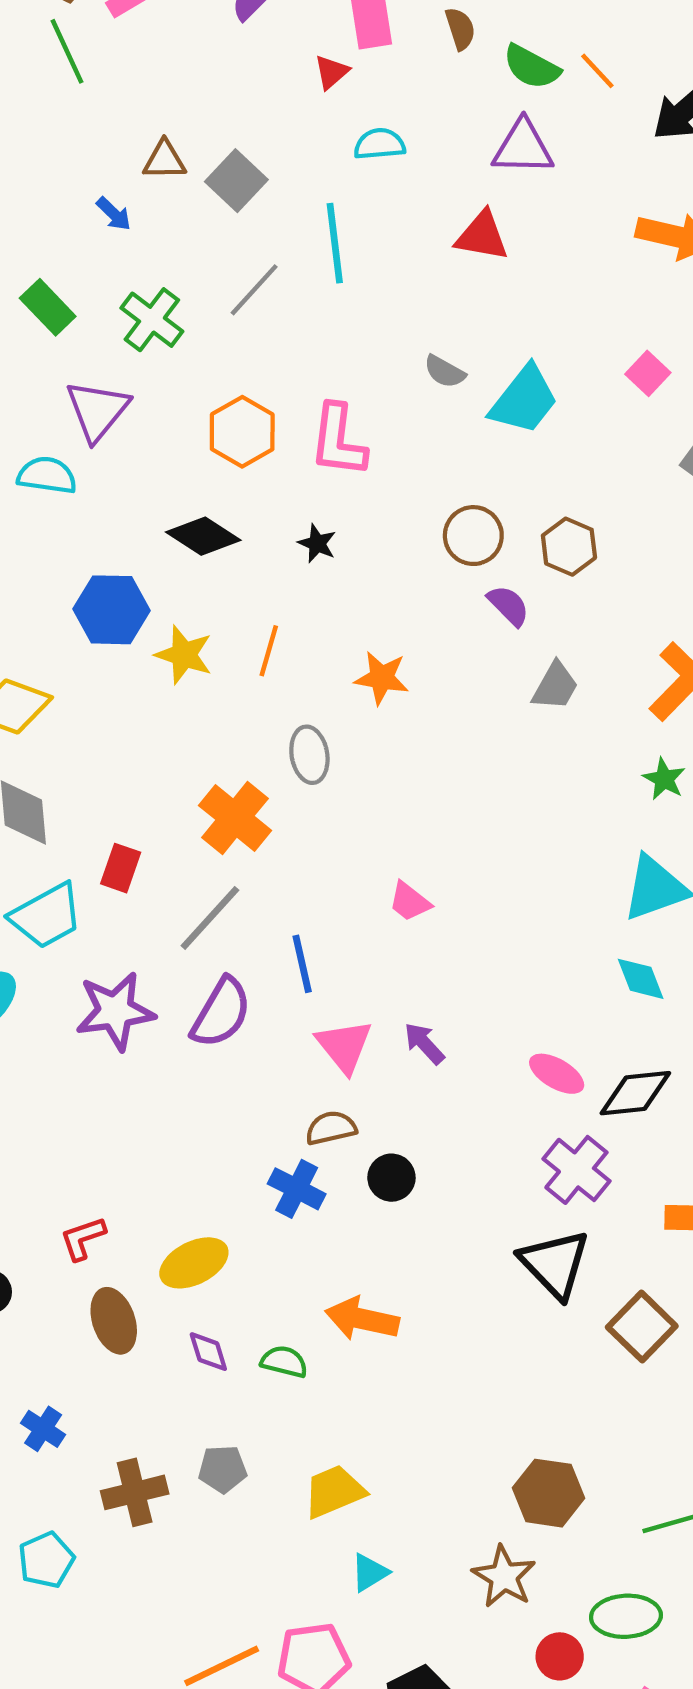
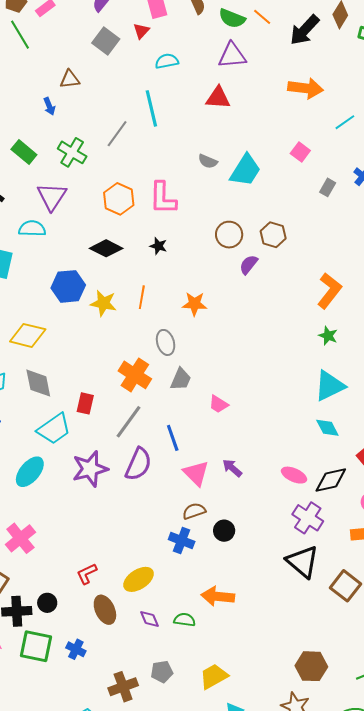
gray square: (236, 181) -> (106, 41), moved
blue arrow: (114, 214) -> (49, 106), turned 30
purple semicircle: (509, 605) -> (249, 265), turned -90
gray trapezoid: (555, 686) -> (181, 379), moved
blue cross: (43, 1429) -> (76, 649), moved

